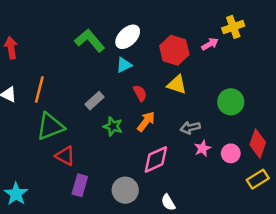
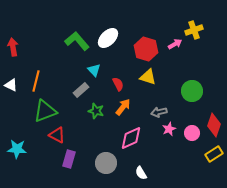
cyan triangle: (124, 65) -> (94, 70), moved, turned -48
cyan star: (16, 194) -> (17, 149), moved, turned -30

